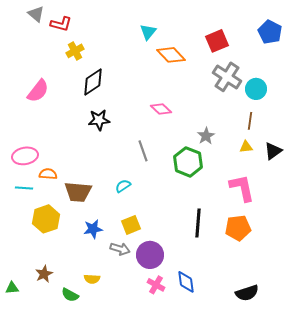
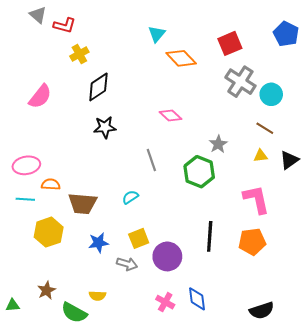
brown line: (250, 121) -> (265, 128), turned -66
purple circle: (150, 255) -> (167, 256), moved
green semicircle: (70, 295) -> (74, 313), size x1.4

